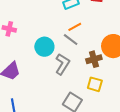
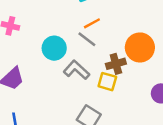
gray L-shape: (62, 64) -> (76, 70), turned -80
yellow square: (95, 84) -> (107, 82), moved

